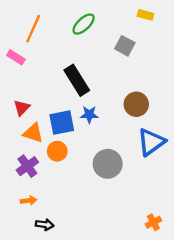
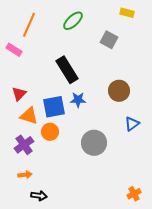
blue triangle: (151, 142) -> (132, 124), size x0.6

